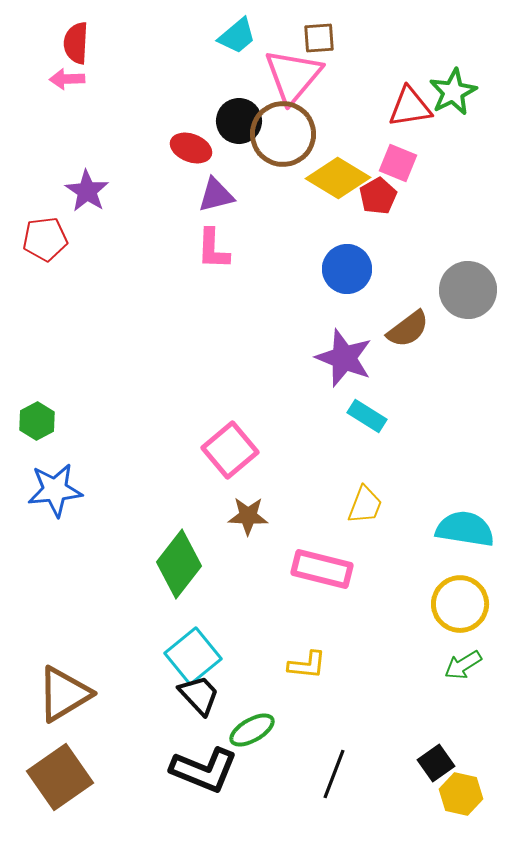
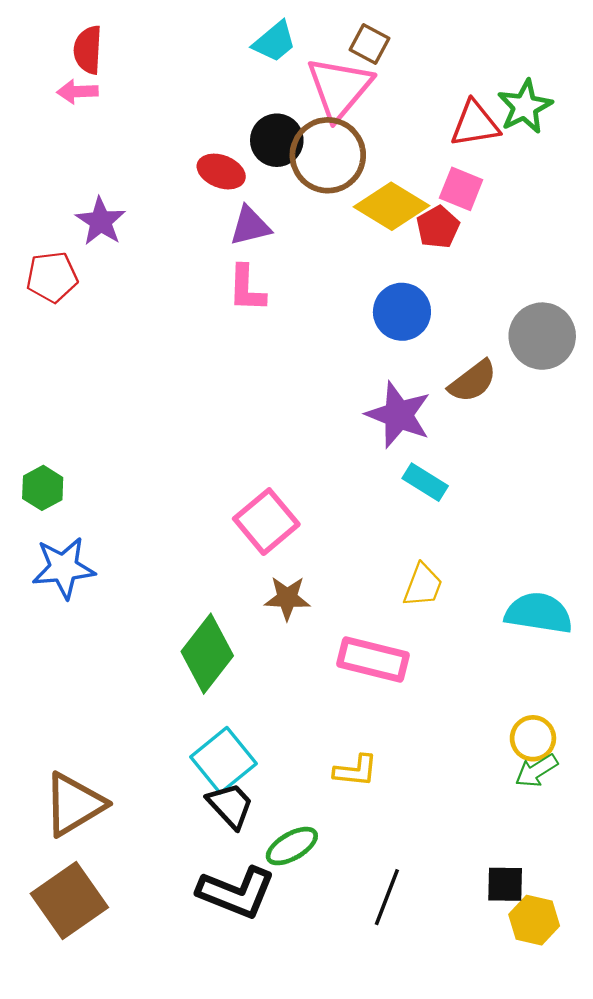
brown square: (319, 38) -> (370, 44), turned 32
yellow circle: (460, 604) -> (533, 738), moved, size x0.7
black square: (436, 763) -> (505, 884), turned 36

